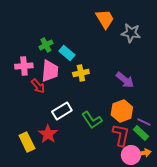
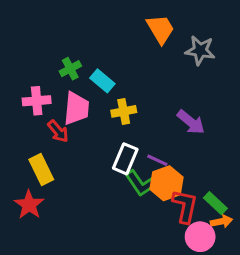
white rectangle: (62, 111) -> (125, 159), moved, turned -36
orange hexagon: (122, 111) -> (166, 183), moved
purple line: (144, 122) -> (157, 160), moved
red star: (48, 134) -> (29, 205), moved
yellow rectangle: (27, 142) -> (41, 170), moved
orange arrow: (144, 153) -> (221, 221), moved

